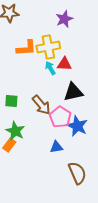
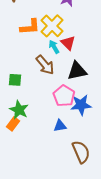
yellow cross: (48, 47) -> (52, 26), turned -35
red triangle: (64, 64) -> (68, 43), turned 42
brown arrow: (41, 105) -> (45, 65), moved
blue star: (77, 126) -> (81, 105), turned -30

